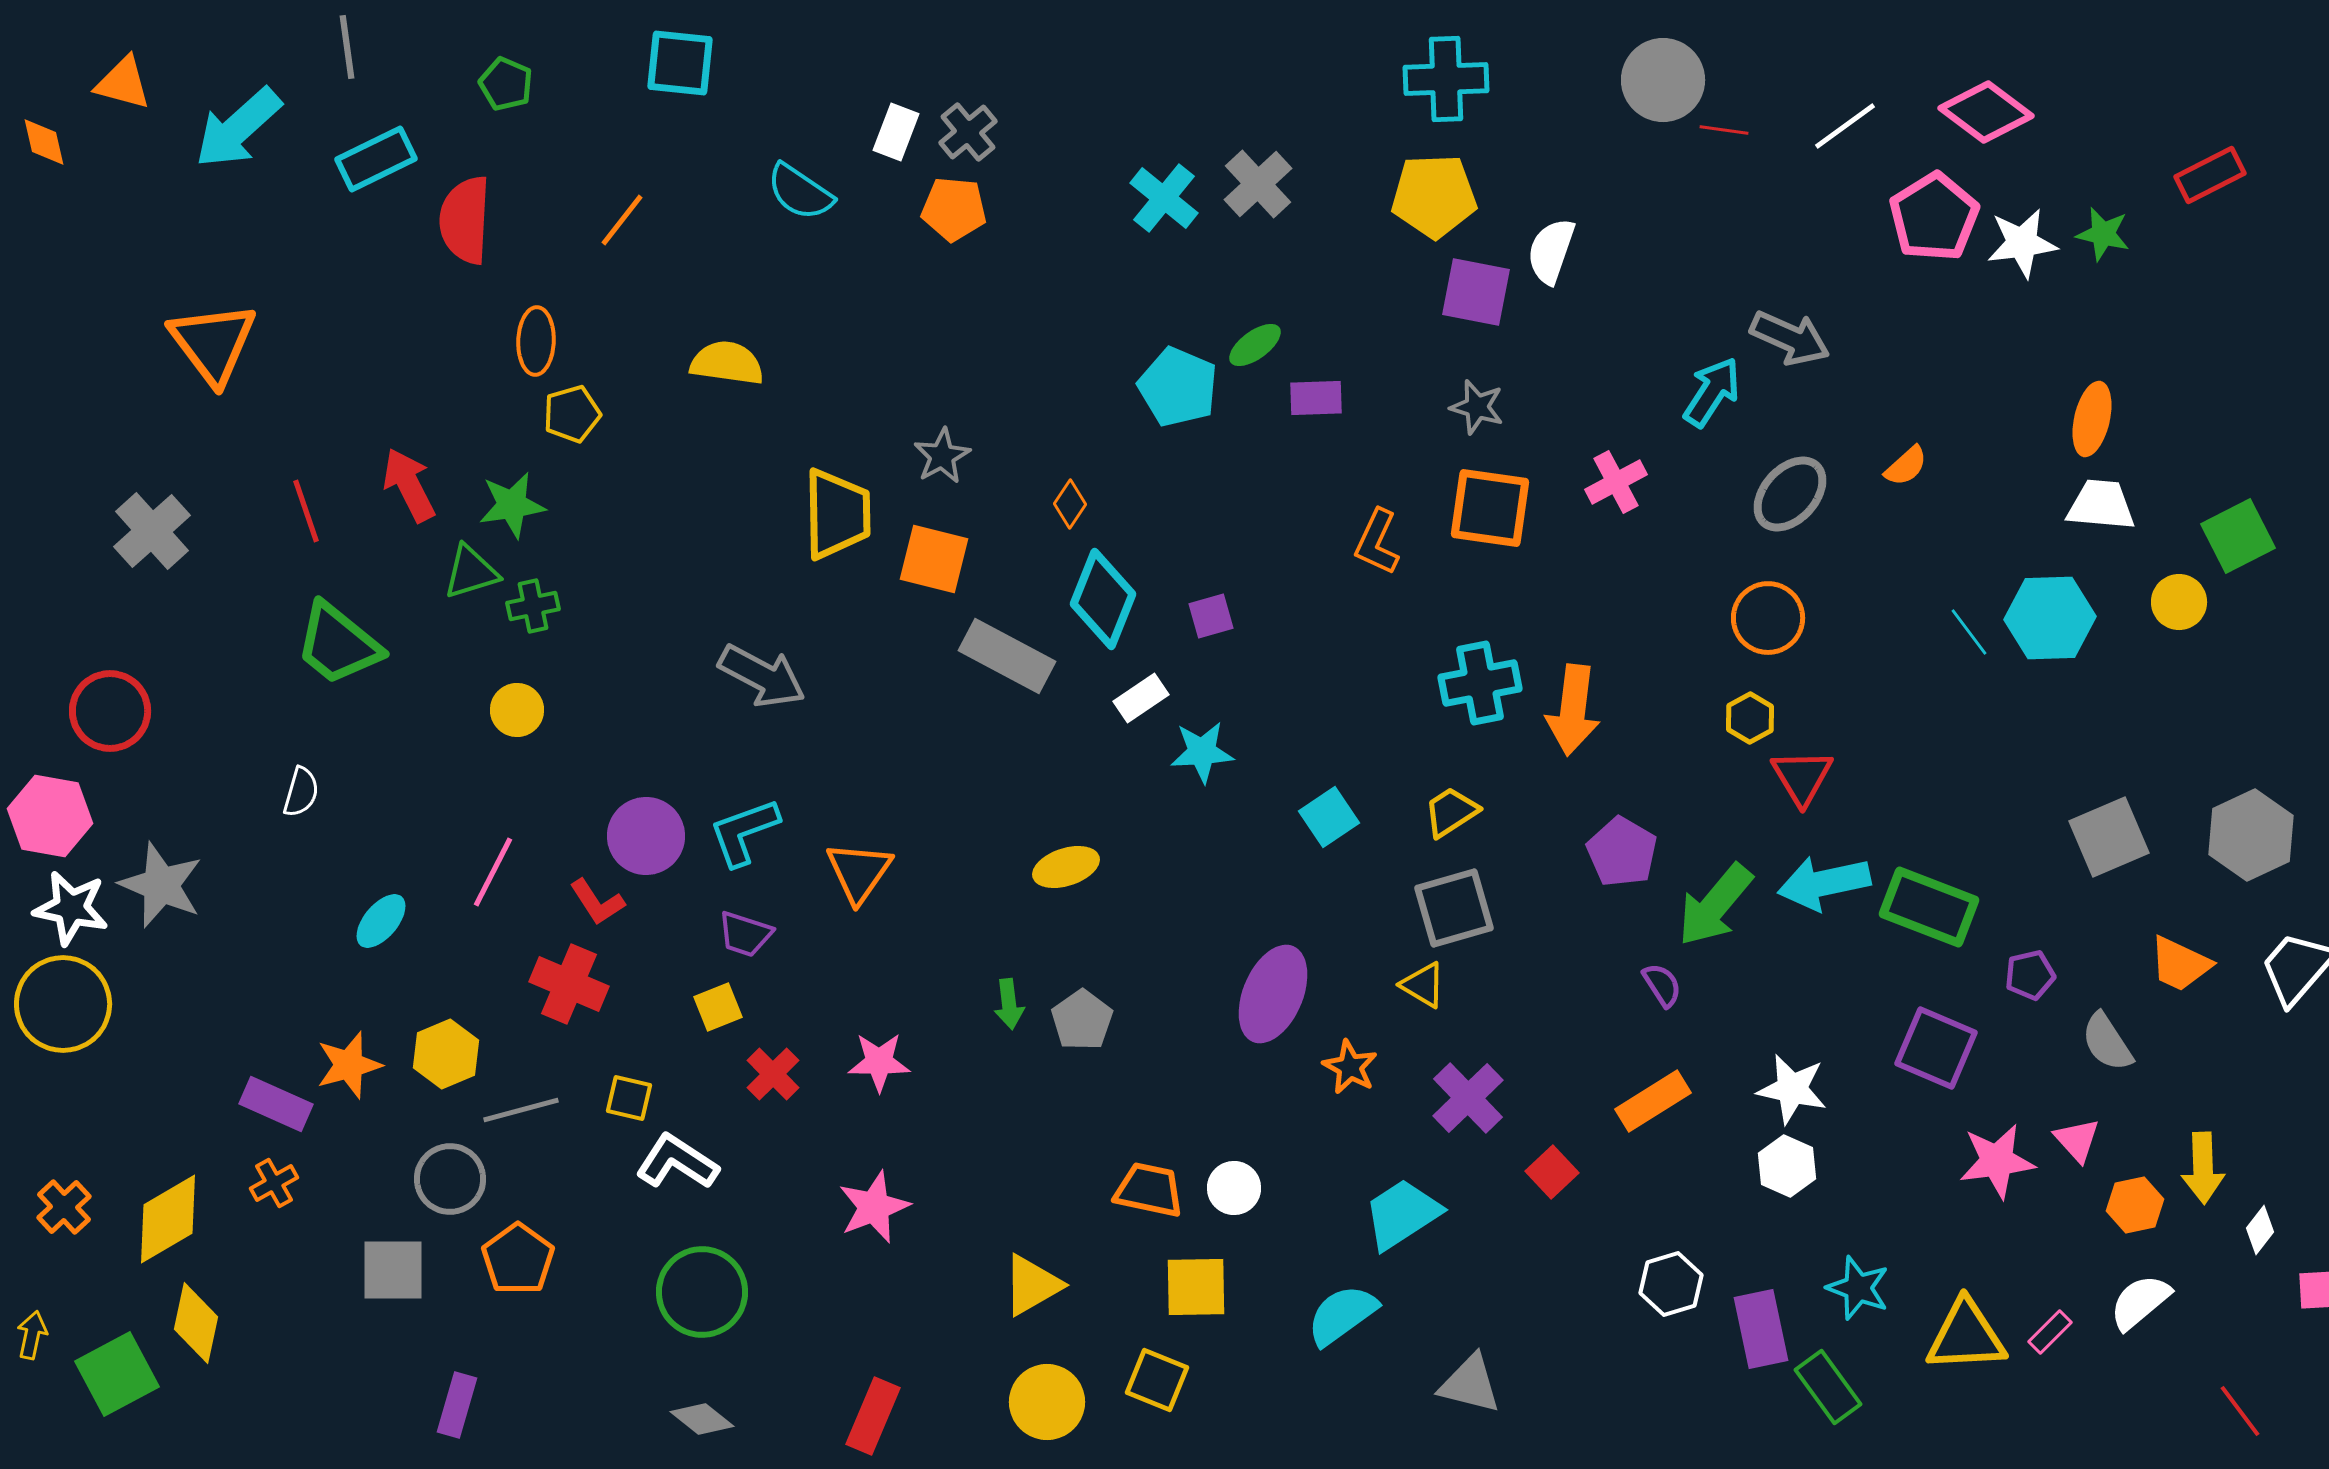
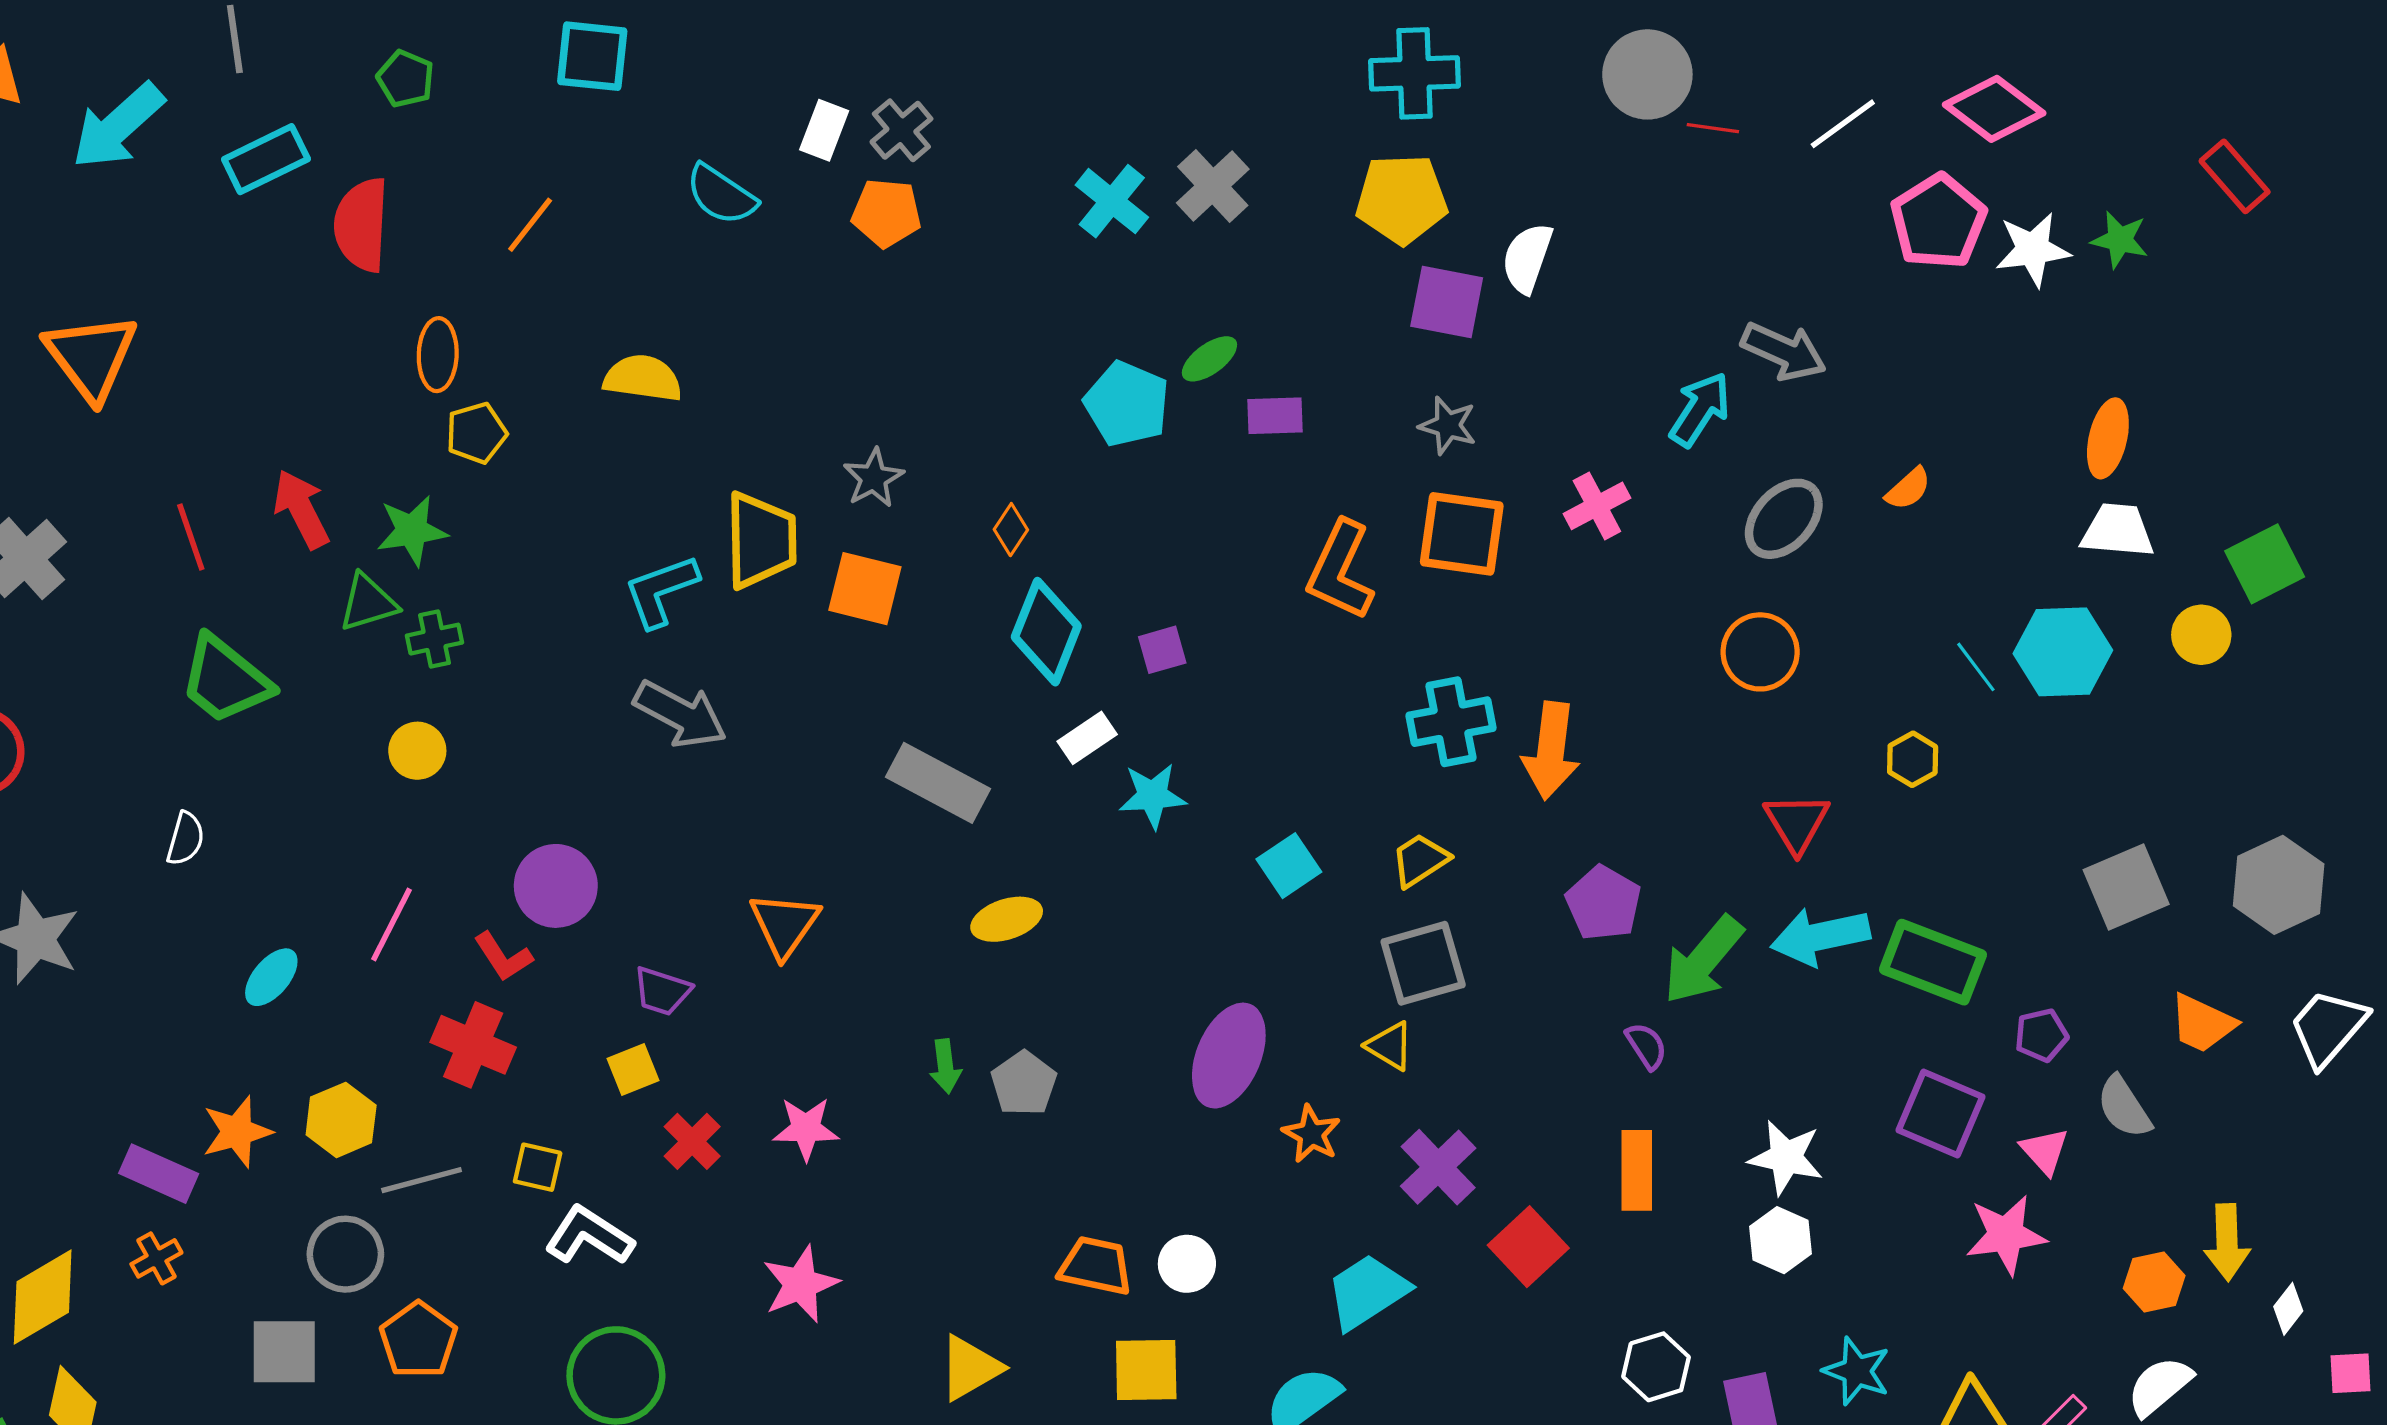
red rectangle: (2210, 175) -> (2235, 176), turned 76
orange L-shape: (1377, 542) -> (1340, 570), size x1.4
gray rectangle: (1007, 656) -> (938, 783), moved
yellow hexagon: (1750, 718) -> (1913, 759), moved
cyan L-shape: (744, 832) -> (661, 591), moved
orange rectangle: (1653, 1101) -> (1637, 1170), turned -58
pink triangle: (2077, 1140) -> (2045, 1151), moved
red square: (1552, 1172) -> (1528, 1247), size x1.4

